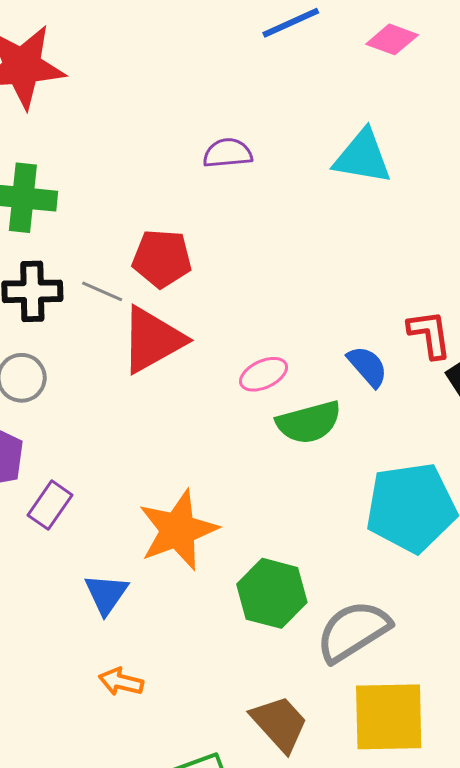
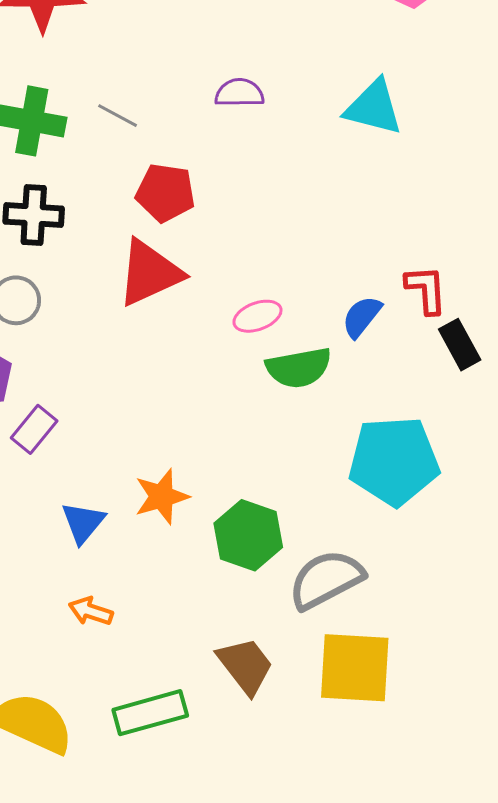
gray line: (102, 291) -> (118, 116), moved
blue semicircle: (367, 366) -> (362, 317), turned -105
orange star: (178, 530) -> (162, 497), moved, size x0.7

